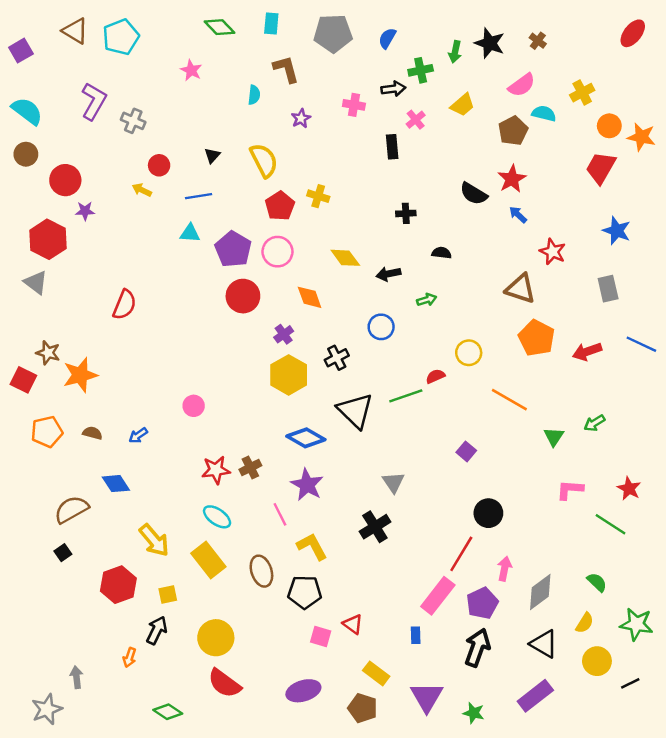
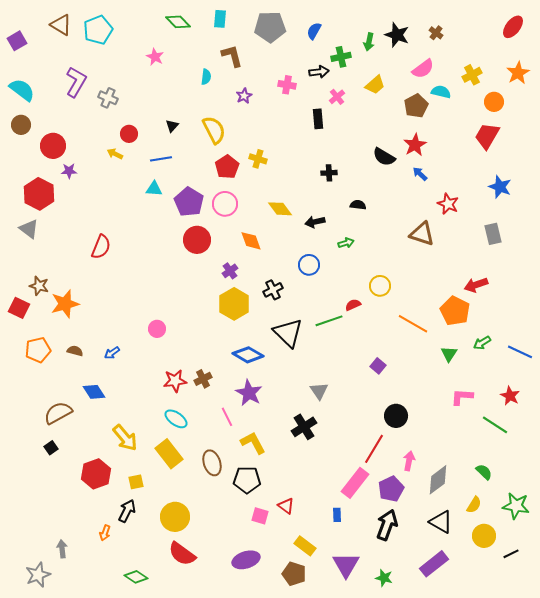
orange star: (641, 137) -> (518, 73), moved, turned 30
orange pentagon: (537, 338) -> (455, 311), moved
blue line: (641, 344) -> (520, 352), moved

